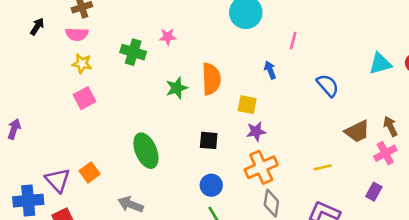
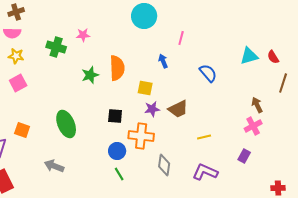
brown trapezoid: (357, 131) -> (178, 109), moved
orange cross: (261, 167) -> (141, 136), moved, turned 30
orange square: (90, 172) -> (22, 130), moved, turned -35

